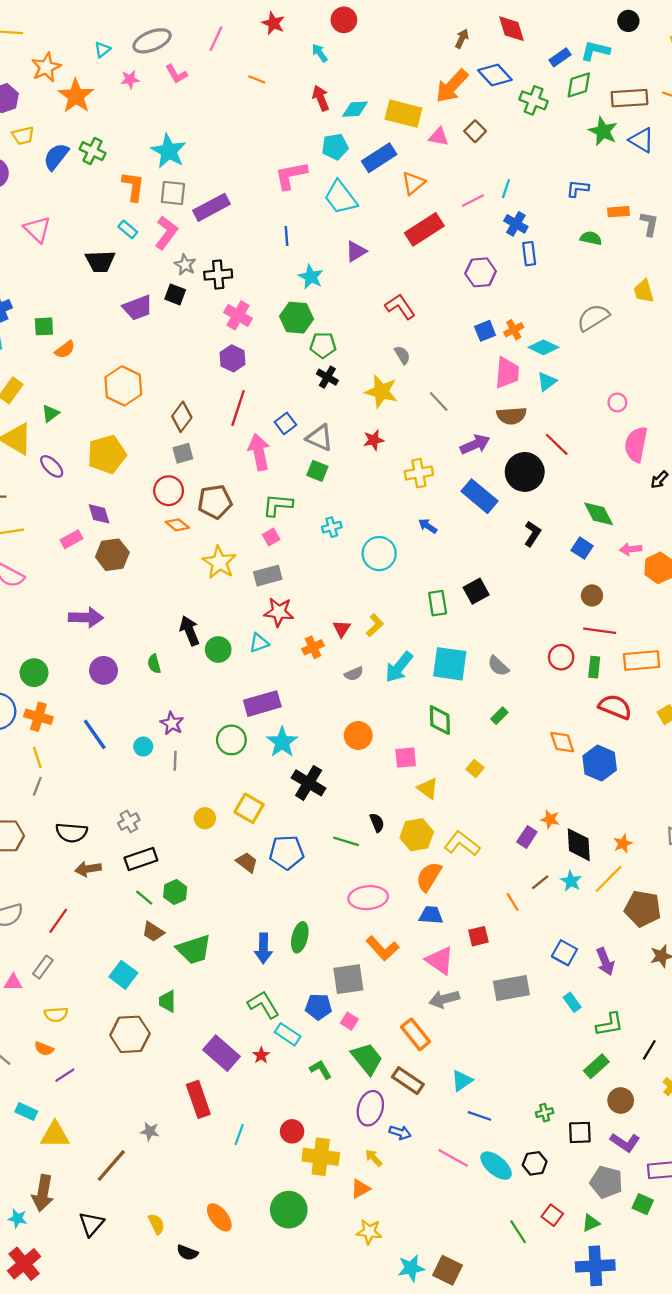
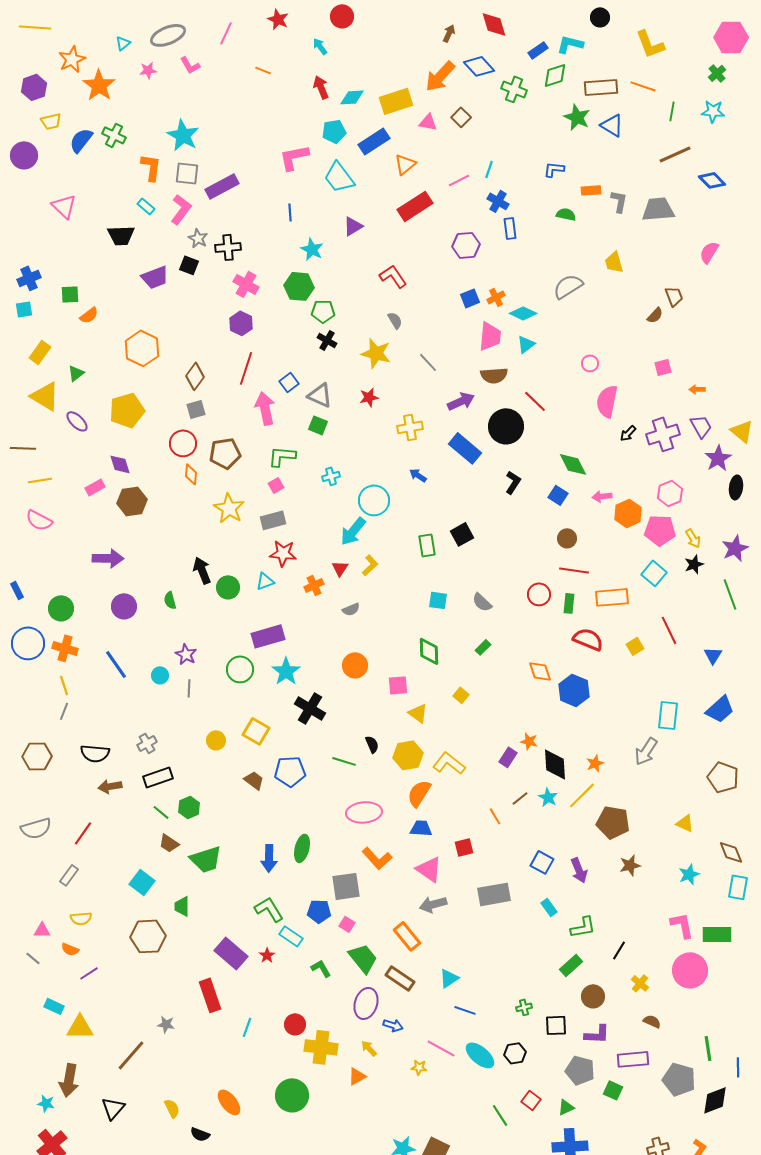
yellow rectangle: (403, 114) -> (396, 101), turned -32
orange diamond: (177, 525) -> (191, 474), turned 55
cyan square: (450, 664) -> (438, 600), size x0.6
cyan arrow: (399, 667) -> (353, 531), moved
pink triangle: (13, 983) -> (42, 930), moved
purple L-shape: (625, 1142) -> (597, 1034), turned -32
yellow star: (369, 1232) -> (419, 1067), moved, size x0.7

